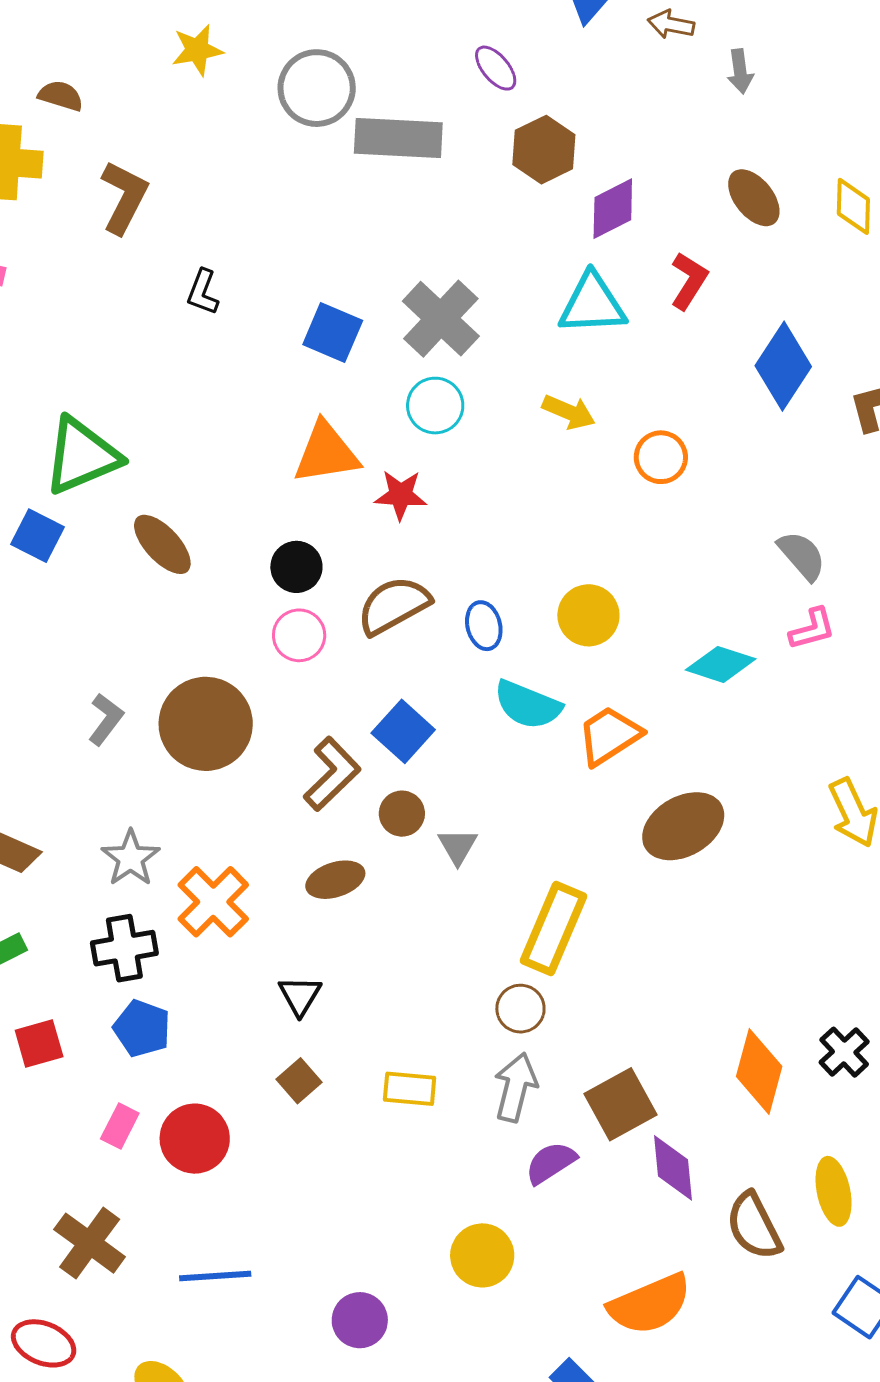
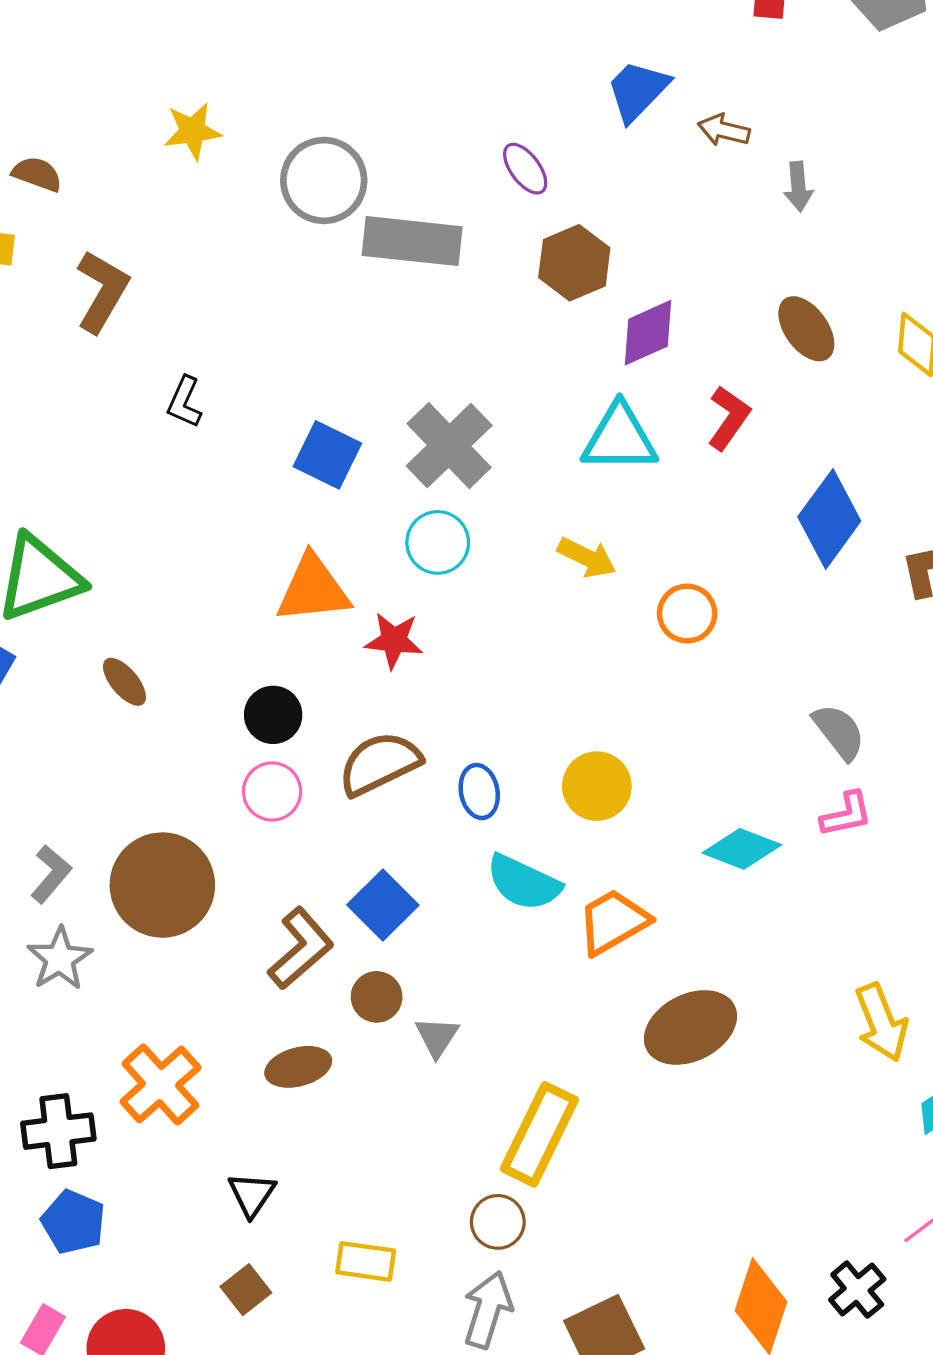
brown ellipse: (162, 544) -> (124, 682), size x0.7
gray star: (131, 858) -> (60, 959), moved
yellow rectangle: (410, 1089) -> (366, 1261), moved

